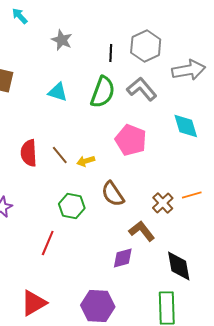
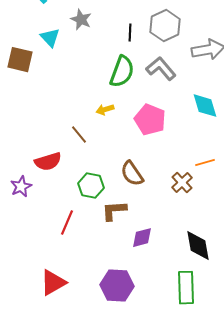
cyan triangle: (58, 92) -> (50, 38), moved, turned 30
red semicircle: (29, 153) -> (48, 162), moved, turned -104
yellow arrow: (86, 161) -> (105, 110), moved
orange line: (192, 195) -> (205, 163), moved
brown L-shape: (142, 231) -> (114, 211), moved, turned -56

